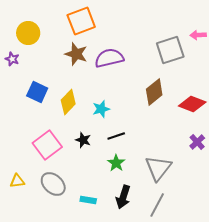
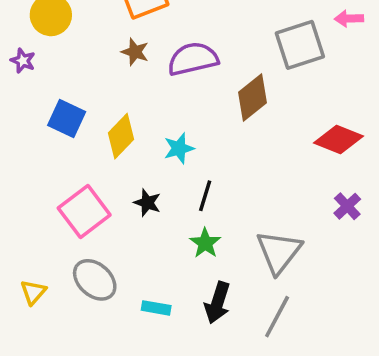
brown star: (76, 54) -> (135, 52), size x0.7
brown diamond: (154, 92) -> (253, 97), moved
black line: (116, 136) -> (205, 196), turned -54
yellow triangle: (17, 181) -> (33, 292), moved, turned -42

